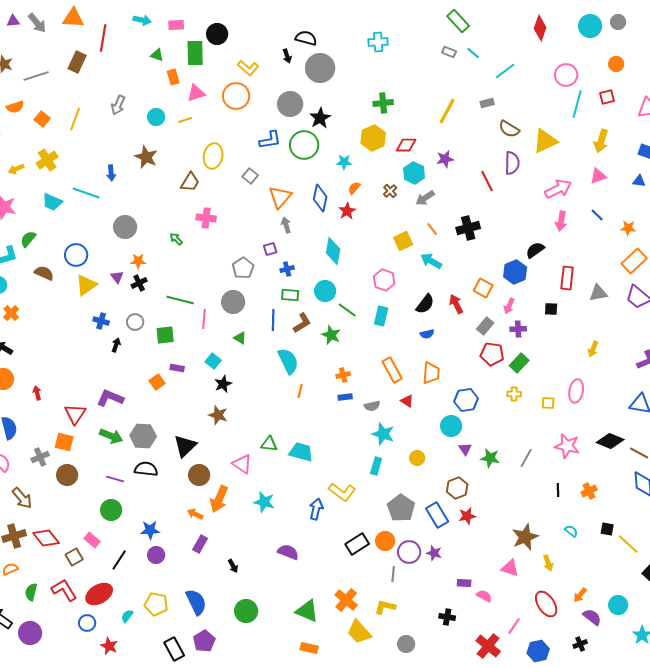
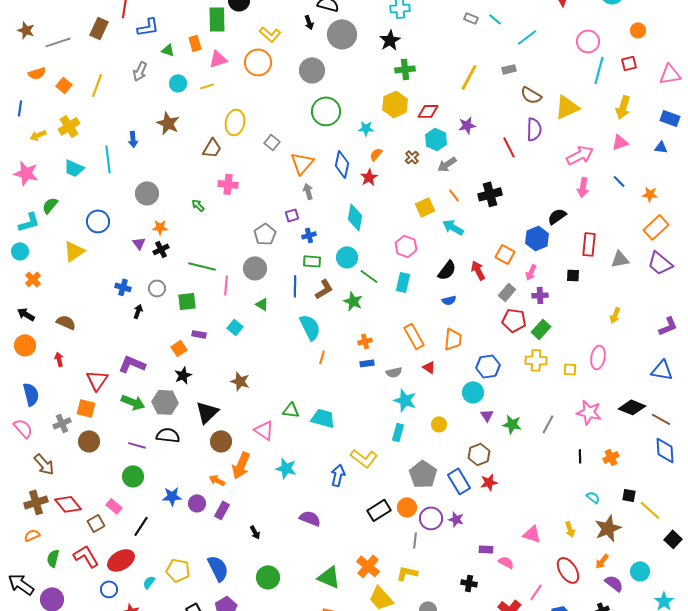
green triangle: (157, 55) -> (168, 50), moved
black star: (320, 118) -> (390, 40), moved
blue L-shape: (270, 140) -> (148, 27), moved
cyan line: (86, 193) -> (108, 159), turned 64
brown semicircle: (44, 273) -> (66, 322), moved
yellow triangle: (86, 285) -> (74, 251), moved
black star: (223, 384) -> (183, 375), moved
yellow cross: (514, 394) -> (536, 360), size x1.5
brown star: (525, 537) -> (608, 528), moved
purple circle: (156, 555) -> (197, 503), moved

